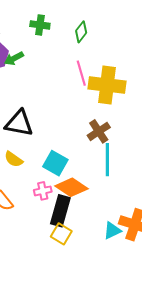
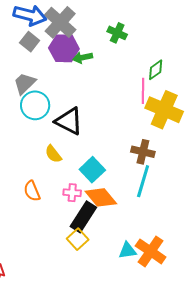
green diamond: (81, 32) -> (156, 70), moved
brown cross: (99, 131) -> (143, 152), turned 30

